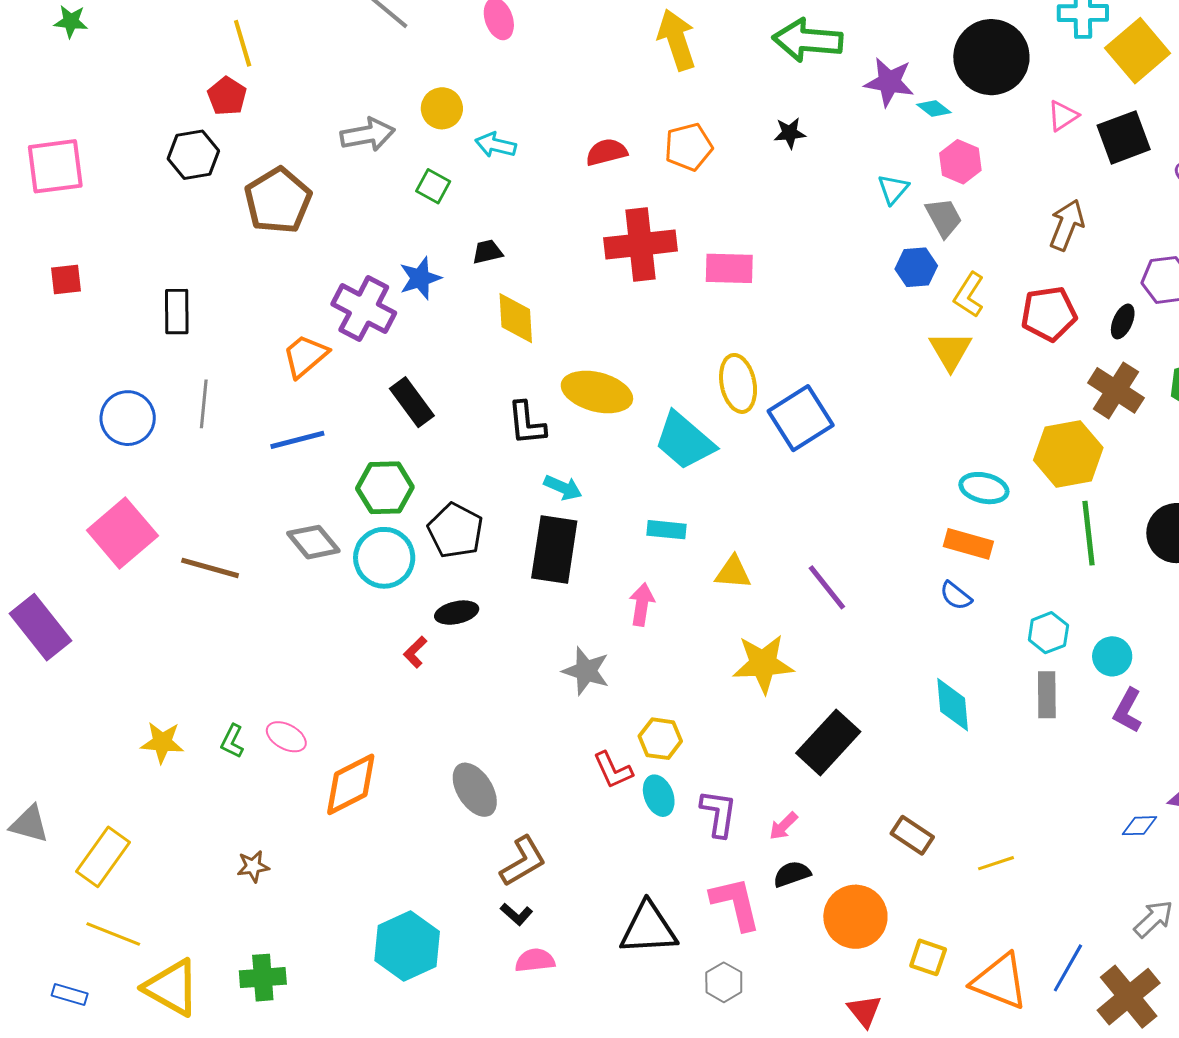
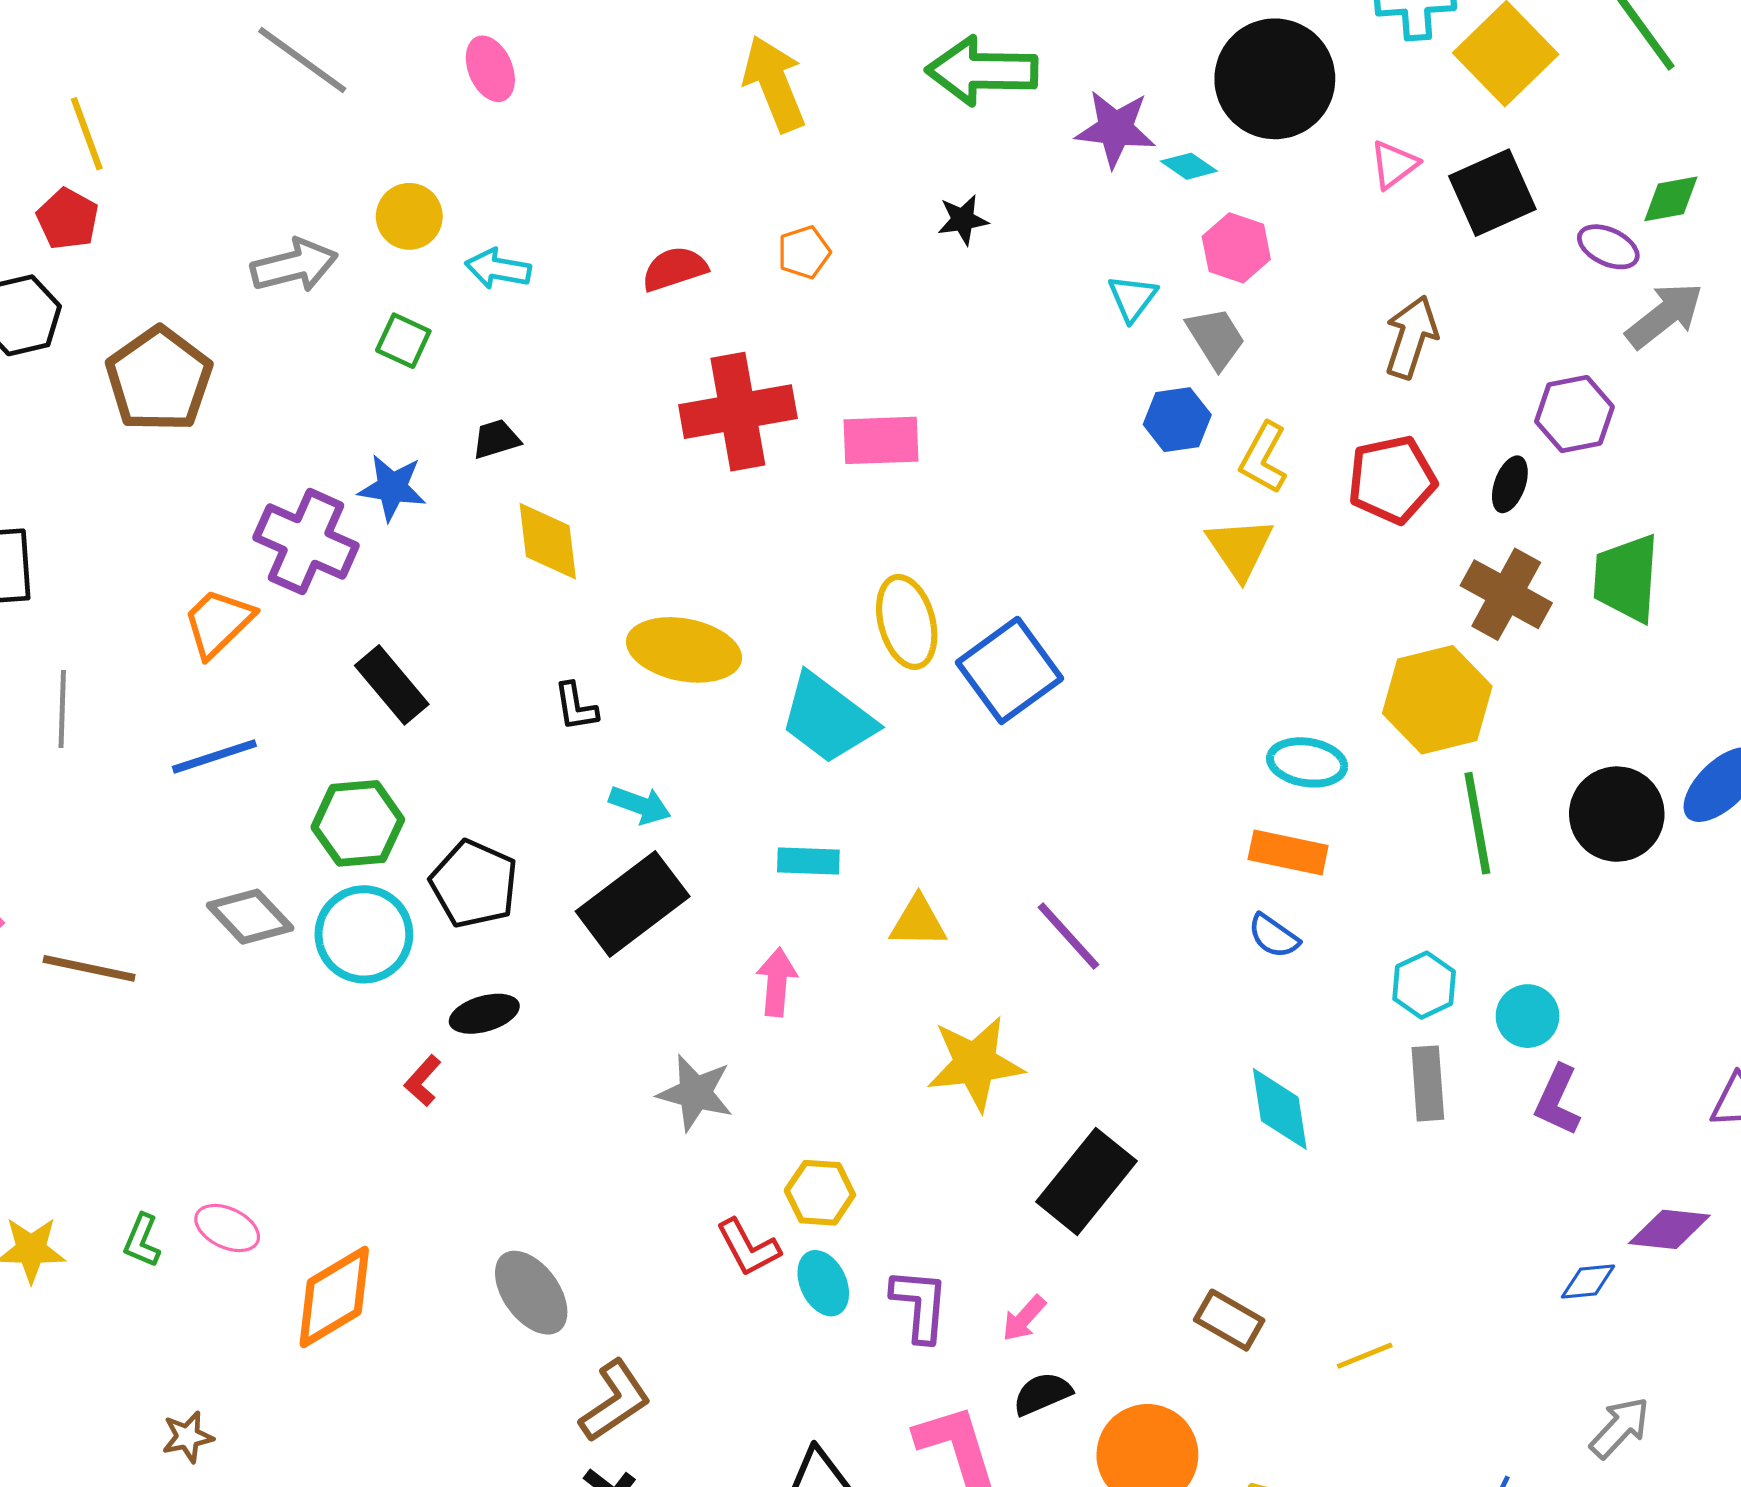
orange pentagon: (689, 147) -> (804, 252), size x0.7
blue star: (420, 278) -> (392, 488), turned 30
black L-shape: (527, 423) -> (576, 707), size x0.7
black rectangle: (554, 550) -> (633, 904), turned 48

